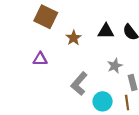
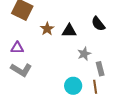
black triangle: (106, 31) -> (69, 31), moved
gray L-shape: (79, 84) -> (21, 70), moved, turned -100

